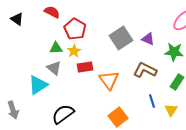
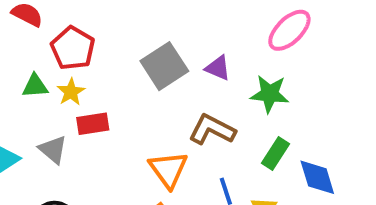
gray triangle: (54, 68) -> (53, 150), moved
orange triangle: (109, 80) -> (168, 169), moved

